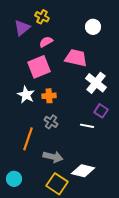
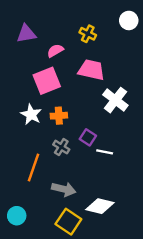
yellow cross: (42, 17) -> (88, 34), moved
white circle: (93, 27) -> (129, 20), moved
purple triangle: (22, 28) -> (26, 34), turned 30
purple square: (101, 111) -> (88, 137), moved

